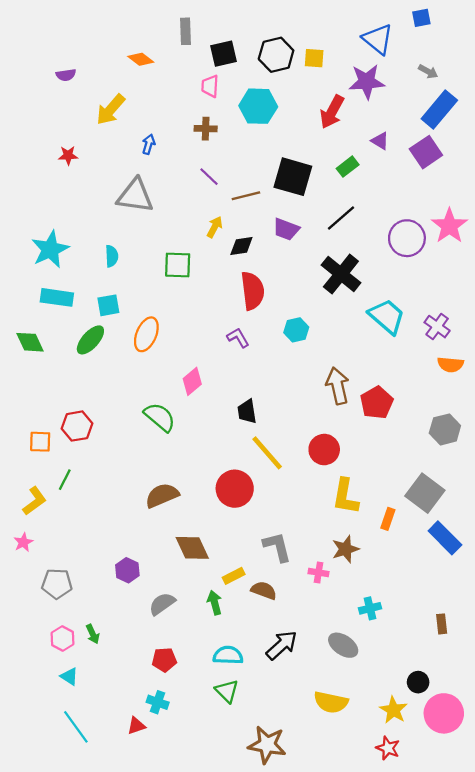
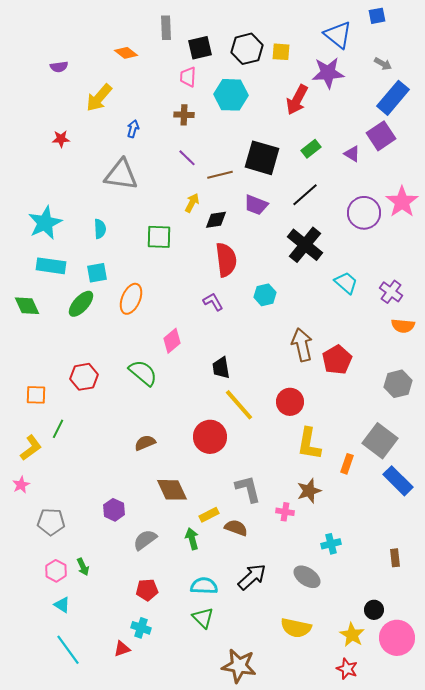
purple triangle: (380, 141) -> (352, 154), moved
cyan trapezoid: (387, 316) -> (346, 283), size x0.7
red hexagon: (77, 426) -> (84, 377), moved
brown semicircle: (162, 495) -> (145, 443), size x0.7

